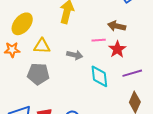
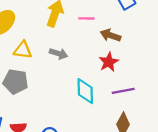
pink line: (99, 40) -> (86, 18), moved
gray arrow: (75, 55) -> (59, 54), moved

